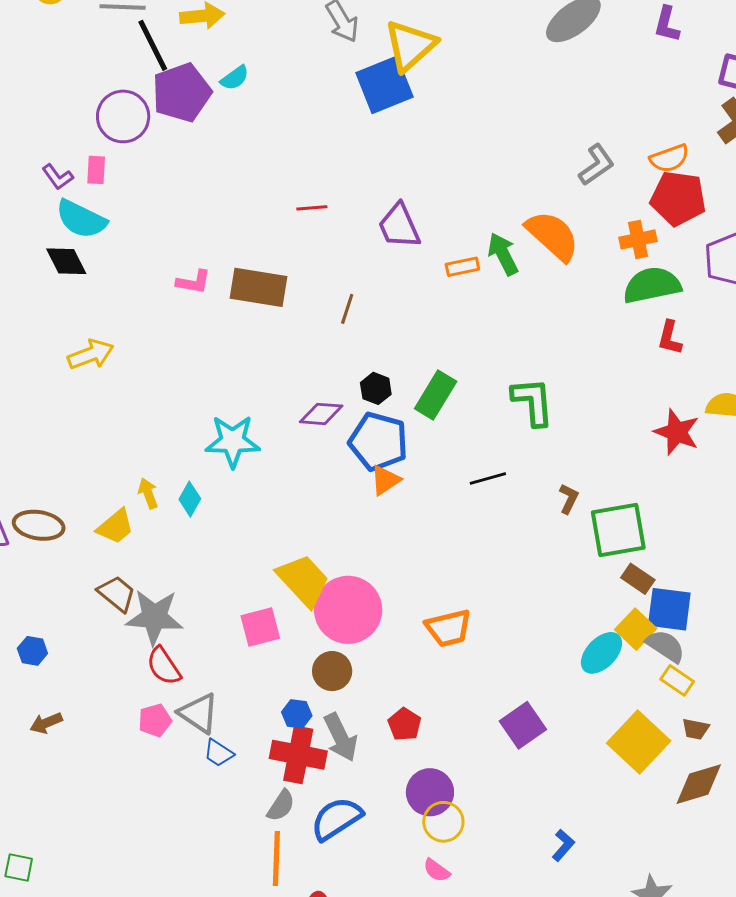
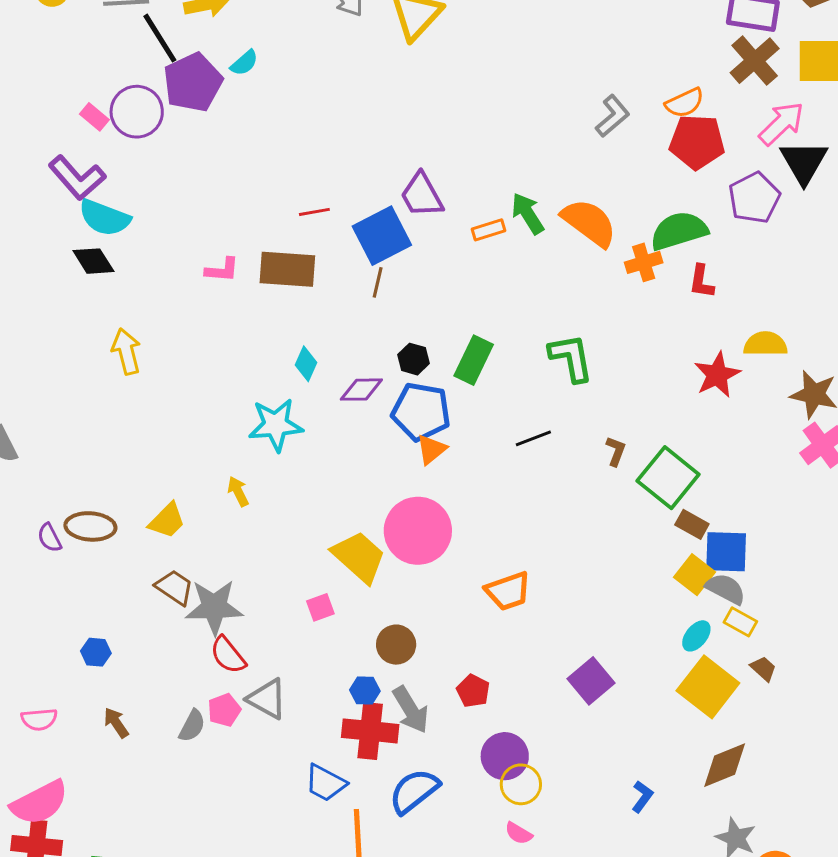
blue square: (384, 85) -> (382, 236), moved
pink rectangle: (96, 170) -> (94, 117), moved, turned -48
purple L-shape: (58, 177) -> (77, 178), size x1.8
red line: (312, 208) -> (314, 212), moved
orange semicircle: (553, 236) -> (589, 223), moved
orange cross: (638, 239) -> (644, 262), moved
yellow arrow: (91, 354) -> (126, 352), turned -78
red star: (677, 432) -> (717, 375), turned 30
yellow arrow: (148, 493) -> (238, 491), moved
cyan diamond: (190, 499) -> (306, 364), moved
green square: (618, 530) -> (668, 478), turned -36
pink circle: (348, 610) -> (418, 531), moved
pink square: (260, 627) -> (320, 607), size x0.7
cyan ellipse: (601, 653) -> (696, 636), moved, size x0.7
brown arrow: (46, 723) -> (116, 723), turned 84
brown trapezoid: (696, 729) -> (763, 669), turned -144
blue trapezoid: (219, 753) -> (325, 783), moved, size x1.4
brown diamond: (699, 784) -> (725, 765), moved
gray semicircle: (281, 806) -> (192, 726), moved

